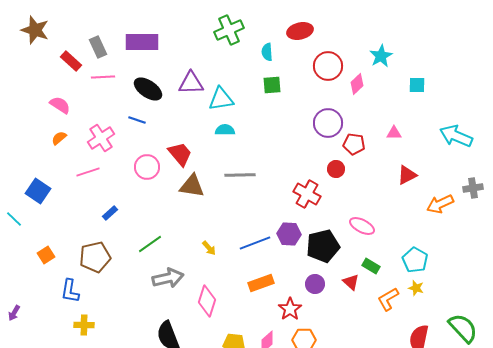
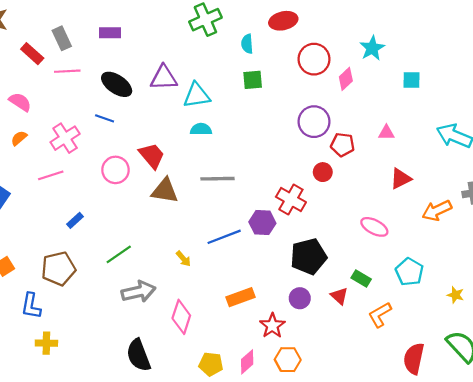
purple rectangle: (142, 42) -> (110, 33), size x0.6
pink ellipse: (362, 226) -> (374, 227), moved
purple hexagon: (289, 234) -> (262, 223), moved
blue line: (255, 243) -> (224, 237), moved
yellow star: (416, 288) -> (455, 295), moved

